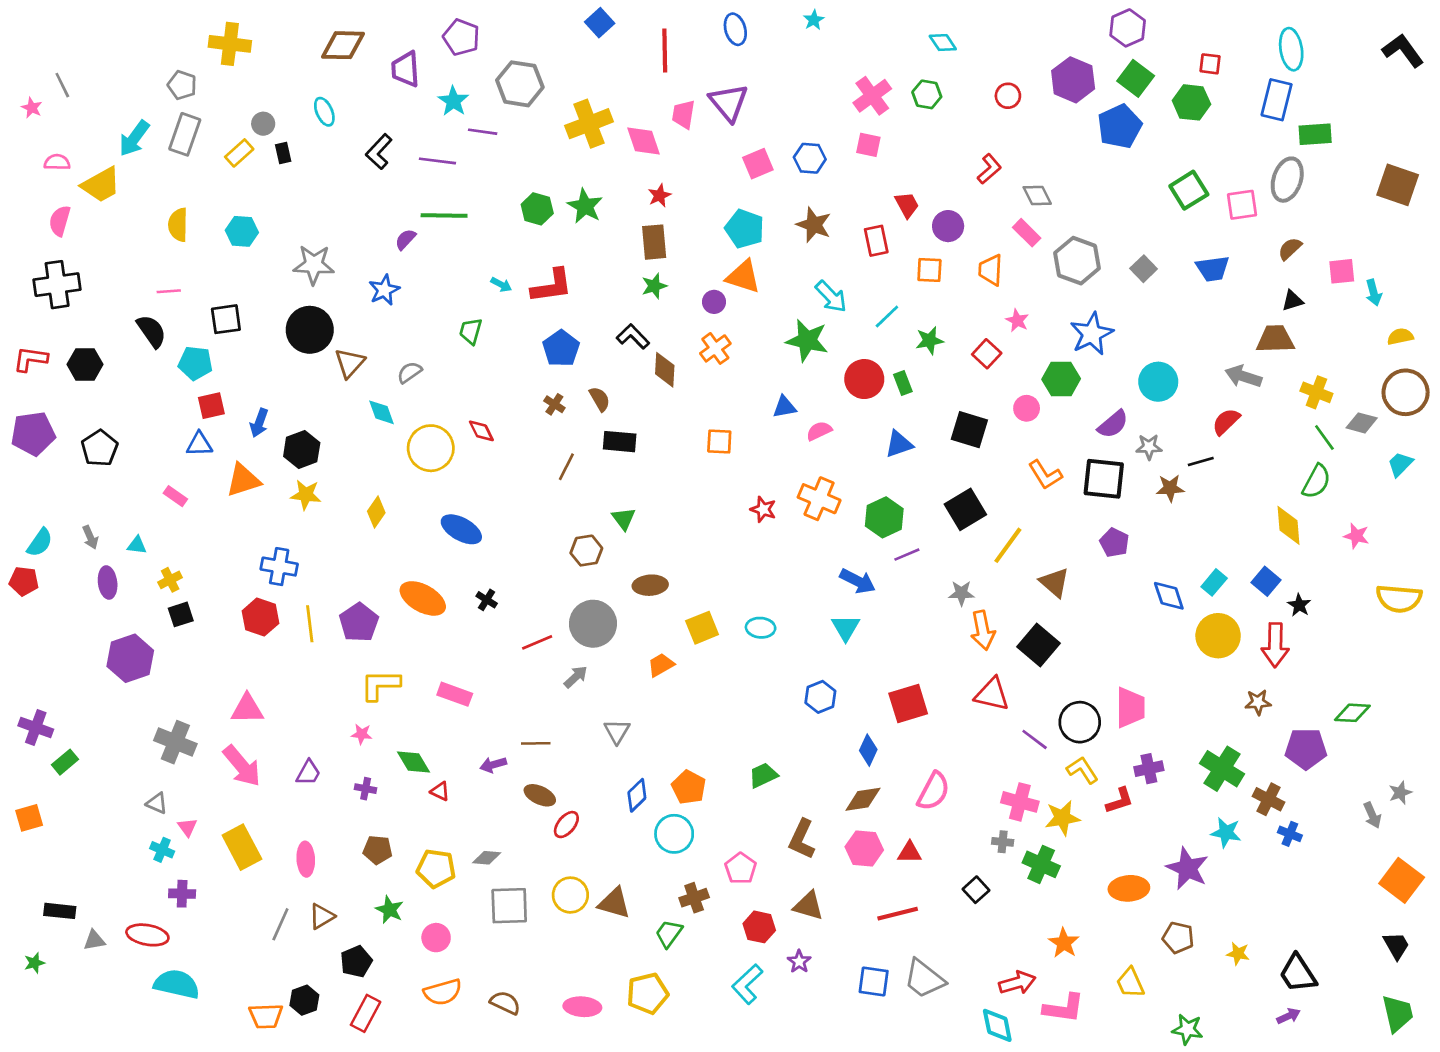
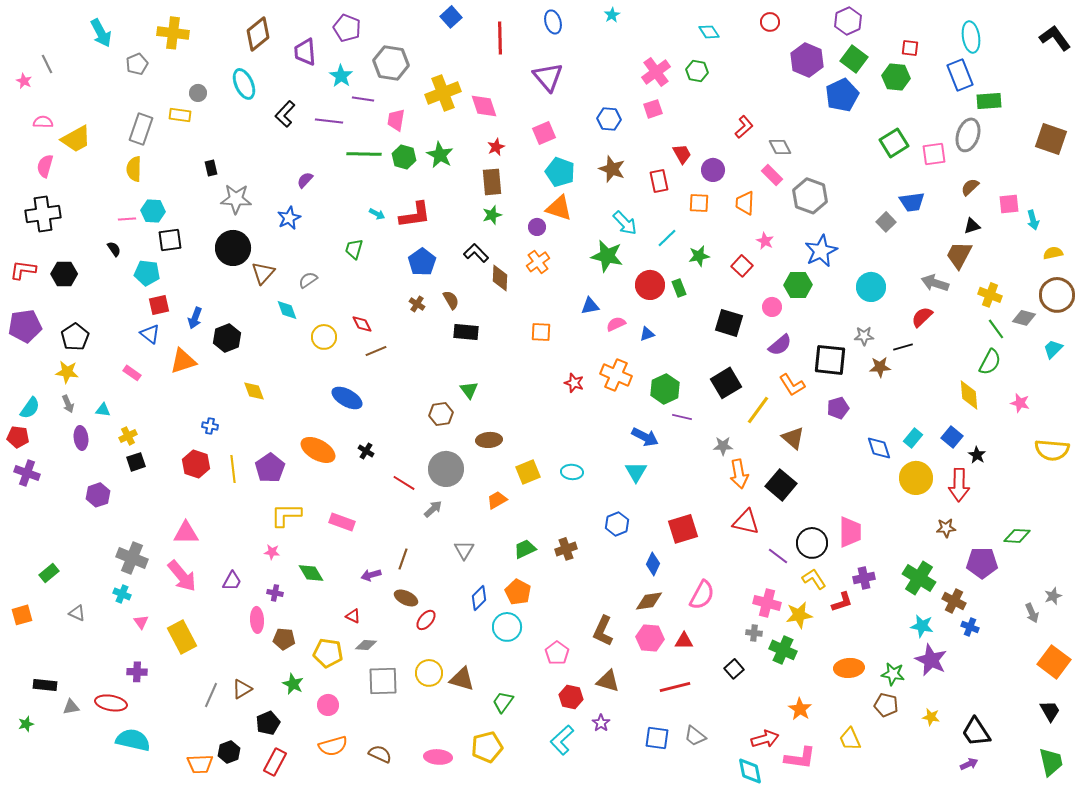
brown diamond: (343, 45) -> (258, 34), turned -40
gray pentagon: (182, 85) -> (137, 64), turned 30
red circle: (1008, 96) -> (770, 22), moved
blue rectangle: (1277, 100) -> (960, 75), turned -36
cyan ellipse: (324, 112) -> (244, 84), size x1.4
pink trapezoid: (683, 114) -> (396, 120), moved
gray rectangle: (185, 134) -> (141, 129), moved
cyan arrow: (134, 138) -> (101, 33), moved, turned -64
pink square: (868, 145) -> (653, 109), turned -30
yellow rectangle: (239, 153) -> (180, 115), turned 50
black rectangle: (283, 153) -> (211, 168), moved
pink square: (758, 164) -> (544, 133), moved
green line: (444, 215) -> (364, 154), moved
cyan hexagon: (242, 231) -> (153, 211), moved
gray square: (1144, 269) -> (886, 222), moved
black semicircle: (151, 331) -> (114, 249), size x0.6
brown trapezoid: (1275, 339) -> (959, 255), turned -60
purple semicircle: (1113, 424) -> (780, 345), moved
blue triangle: (199, 444) -> (150, 334), turned 40
blue triangle: (899, 444) -> (647, 334), moved, size x0.7
yellow circle: (431, 448) -> (324, 337), size x0.7
brown line: (566, 467) -> (376, 351), moved, turned 40
orange L-shape: (1045, 475) -> (792, 385), moved
yellow star: (306, 495) -> (67, 372), moved
yellow diamond: (376, 512) -> (254, 391), moved, turned -55
purple pentagon: (1114, 543) -> (838, 408), turned 30
purple line: (907, 555) -> (682, 417), turned 36
blue cross: (279, 567) -> (210, 426), size x0.6
red line: (537, 642) -> (404, 483), turned 55
purple hexagon: (130, 658) -> (98, 495), size x0.7
purple cross: (36, 727) -> (27, 473), moved
brown line: (536, 743) -> (403, 559), turned -70
green trapezoid: (763, 775) -> (525, 549), moved
red triangle: (440, 791) -> (353, 616), moved
gray triangle: (157, 803) -> (77, 613), moved
cyan cross: (162, 850) -> (122, 594), moved
pink ellipse: (306, 859) -> (257, 620), moved
purple star: (1187, 868) -> (931, 660), moved
brown cross: (694, 898) -> (566, 549), moved
gray trapezoid: (924, 979) -> (695, 736), size x0.7
green star: (1187, 1029) -> (893, 674), moved

